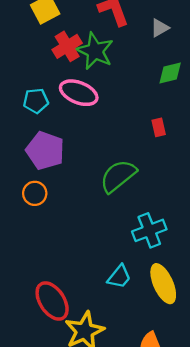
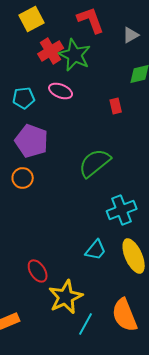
pink ellipse: (79, 93) -> (61, 91), size x0.7
red rectangle: (159, 127) -> (116, 106), moved
red ellipse: (52, 301) -> (38, 271), size x0.7

